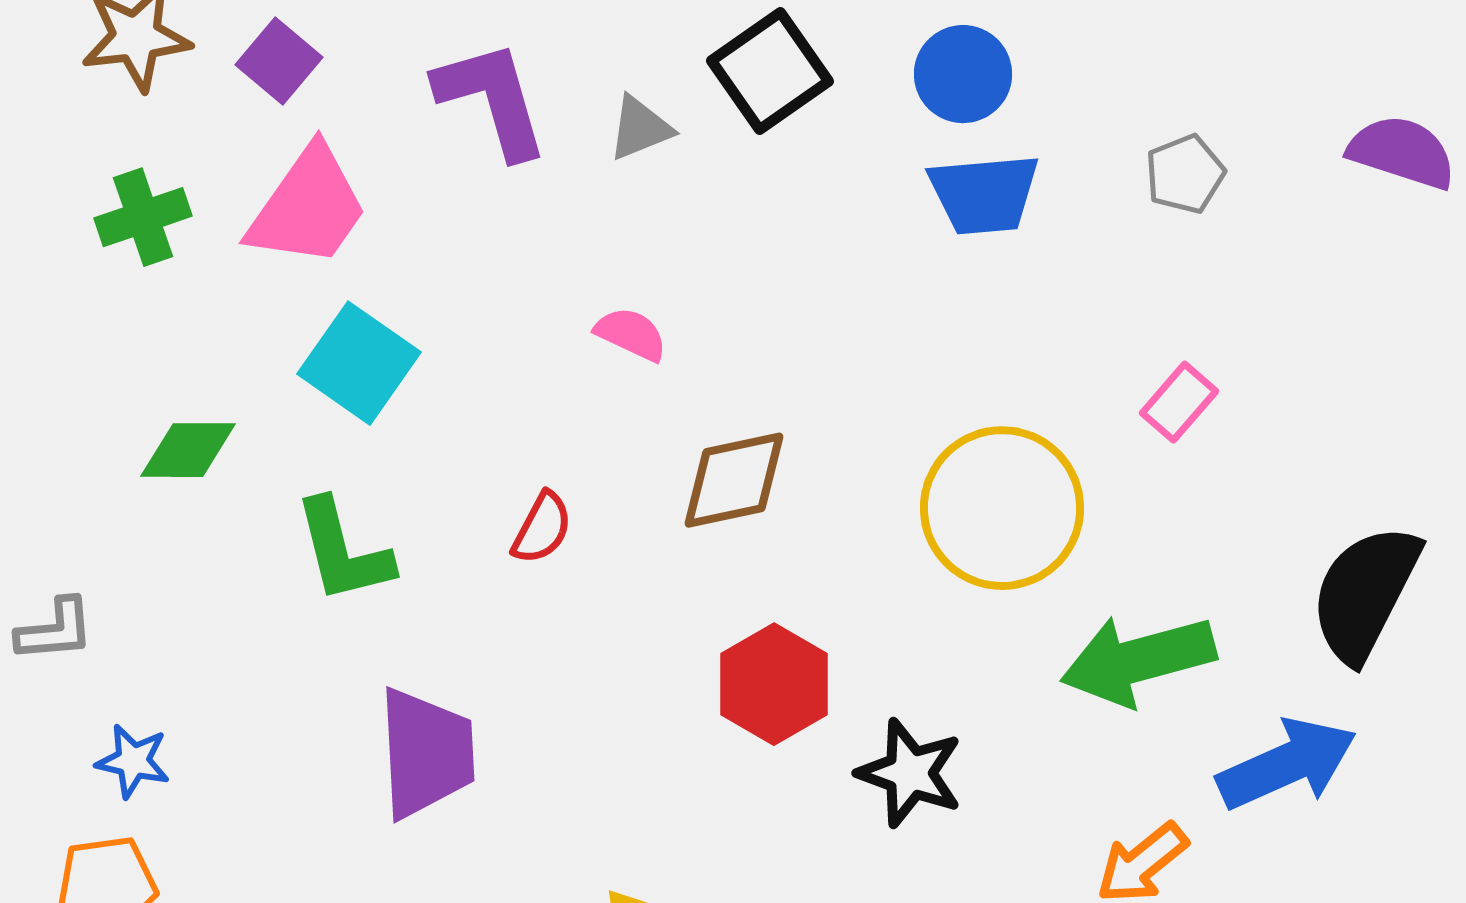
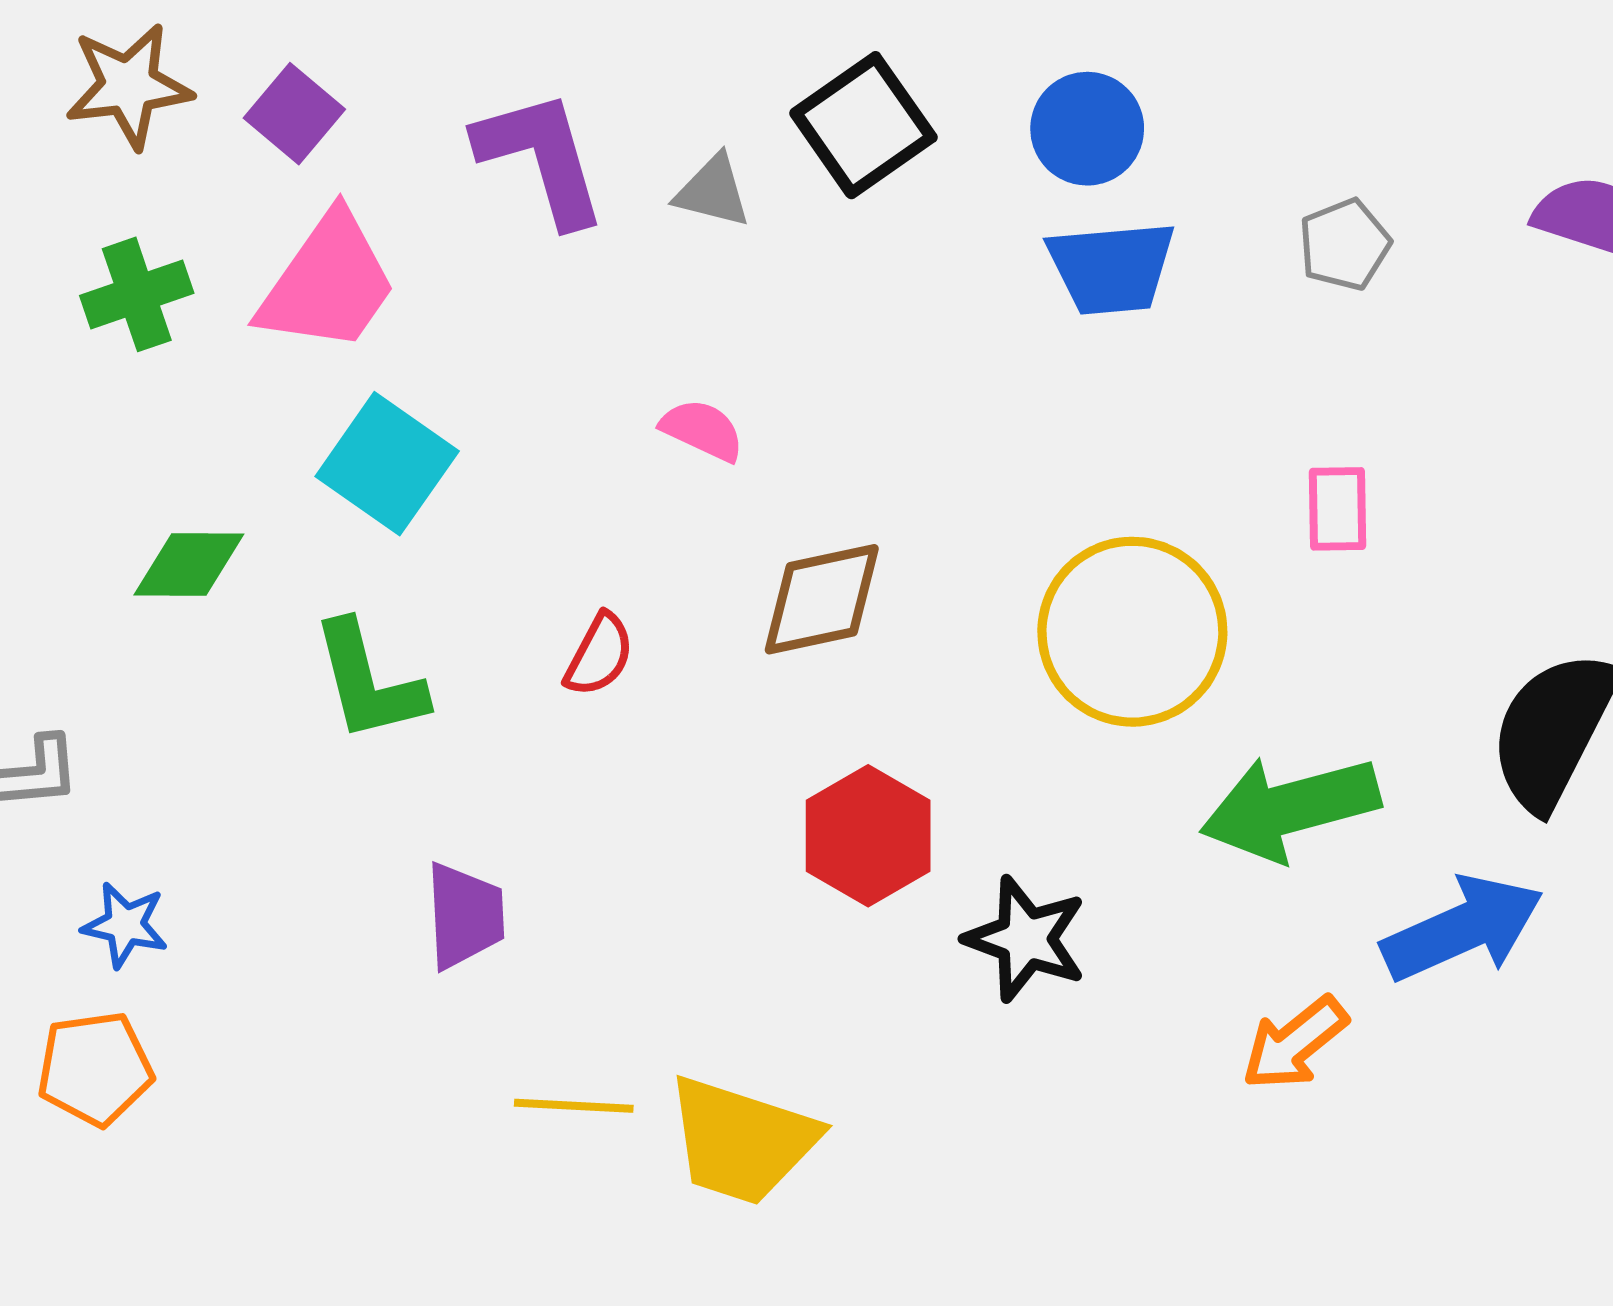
gray triangle: (640, 128) -> (713, 191), turned 36
pink rectangle: (1179, 402) -> (1338, 509), turned -42
purple trapezoid: (426, 753) -> (465, 916), size x0.7

